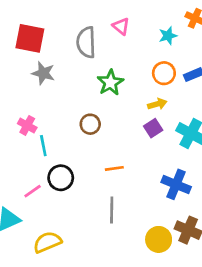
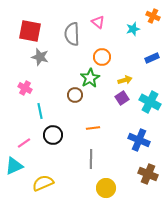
orange circle: (164, 73) -> (102, 57), moved
green star: (110, 83) -> (90, 78), moved
pink cross: (27, 125) -> (25, 88), moved
pink line: (33, 191) -> (24, 143), moved
yellow circle: (159, 239) -> (106, 188), moved

